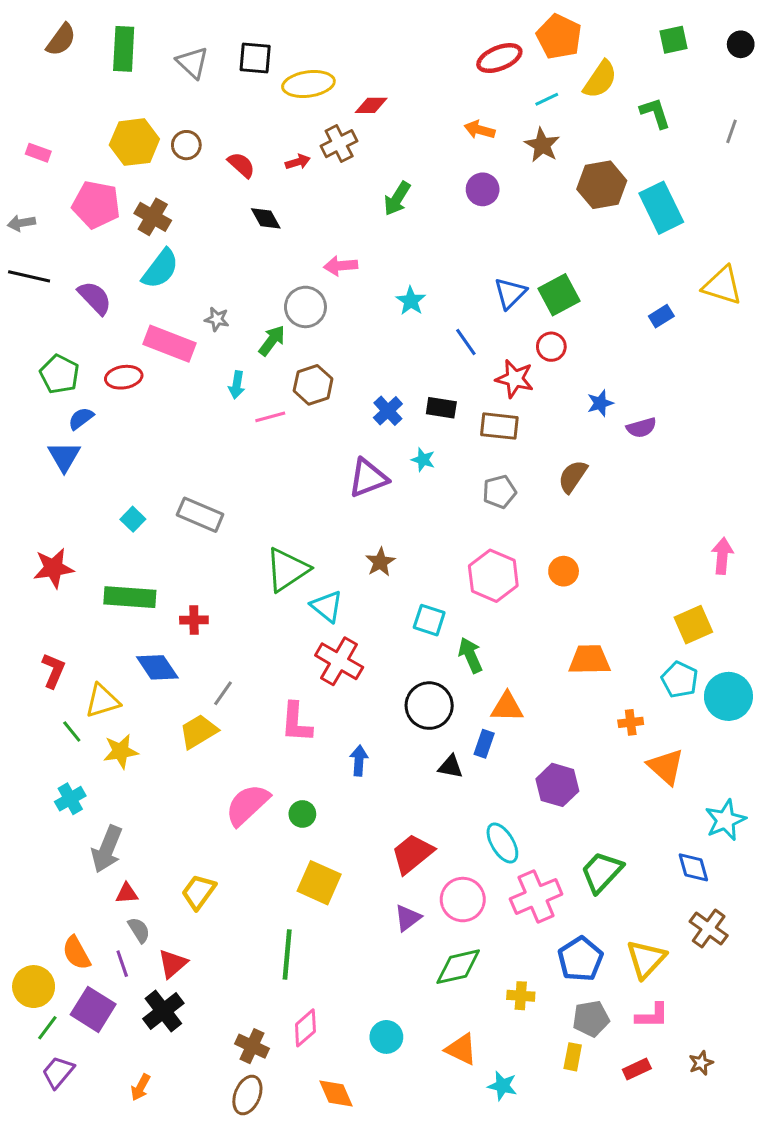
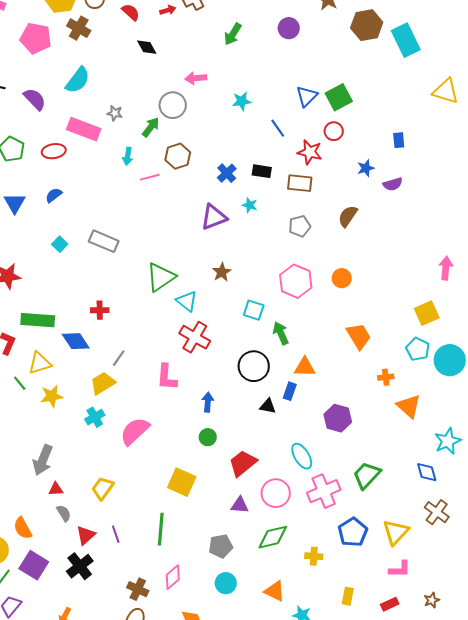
brown cross: (153, 217) -> (79, 28), moved
cyan star: (411, 301) -> (242, 101), turned 30
blue rectangle: (661, 316) -> (399, 140), moved, turned -63
blue semicircle: (81, 418) -> (54, 195), moved
green rectangle: (130, 597) -> (38, 320), moved
orange trapezoid: (589, 660) -> (359, 336), turned 60
cyan cross: (70, 799) -> (95, 417), moved
green circle: (302, 814) -> (208, 437), moved
purple triangle: (408, 918) -> (240, 505), turned 42
purple line: (122, 964) -> (116, 534), moved
gray pentagon: (591, 1019) -> (221, 546), moved

